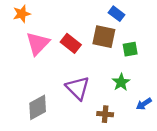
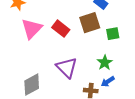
brown square: (104, 37) -> (90, 23), turned -30
blue arrow: (144, 104) -> (108, 82), moved

